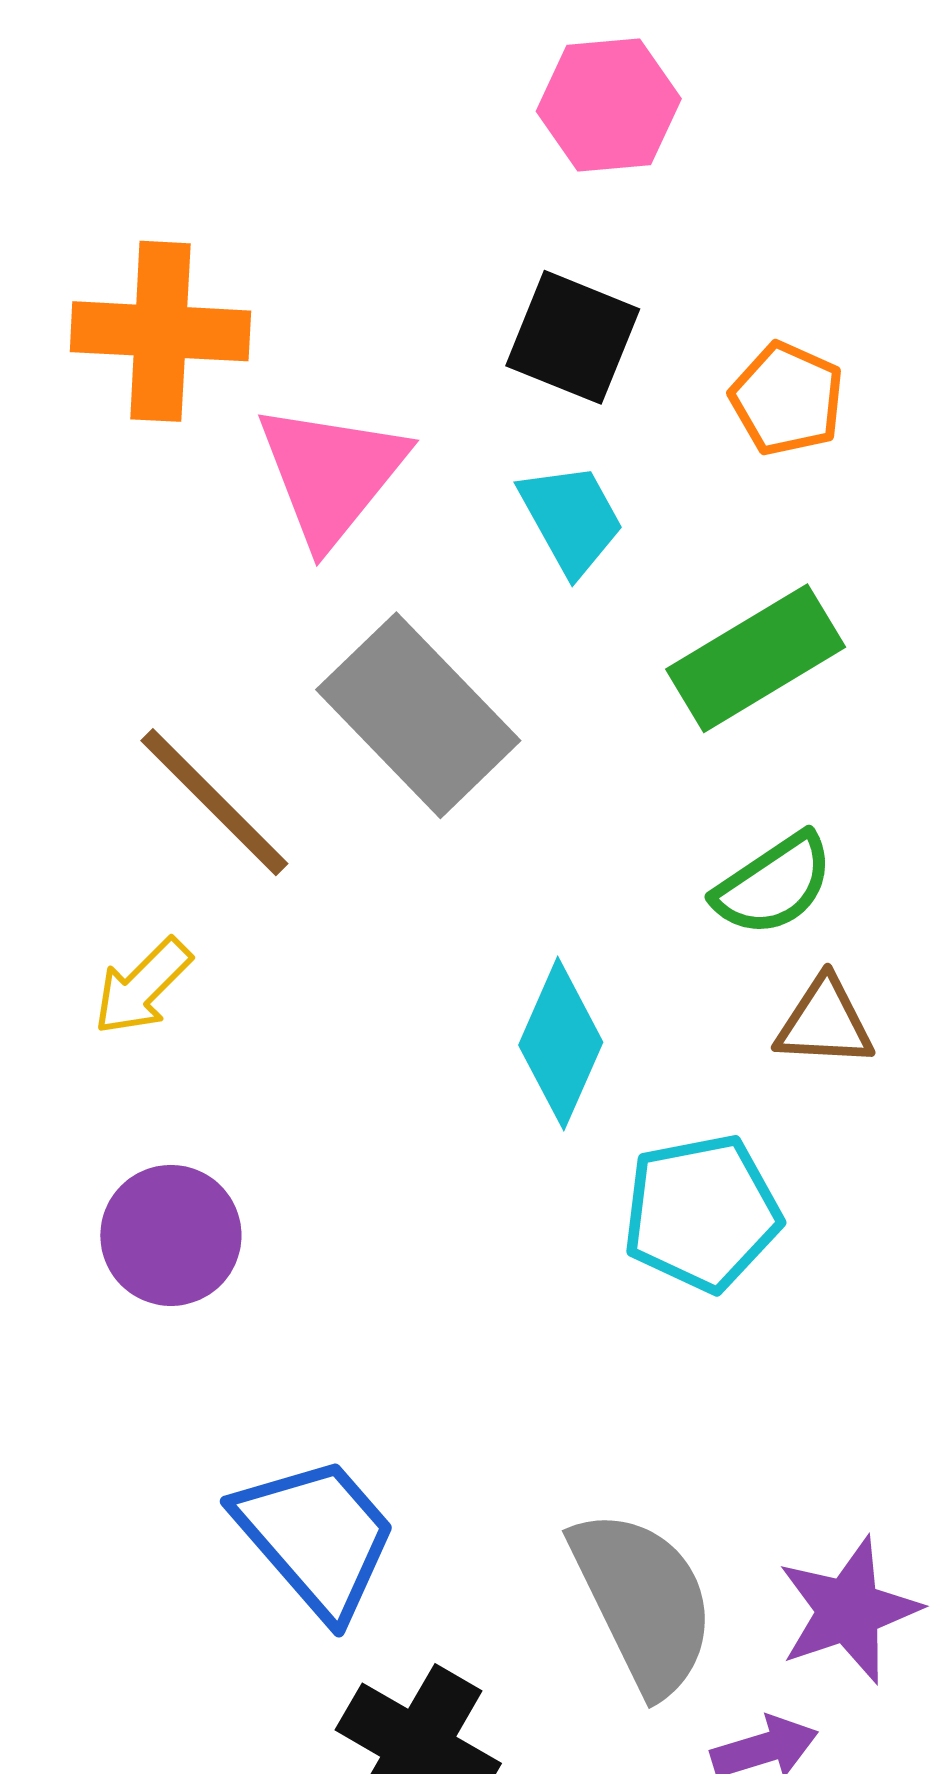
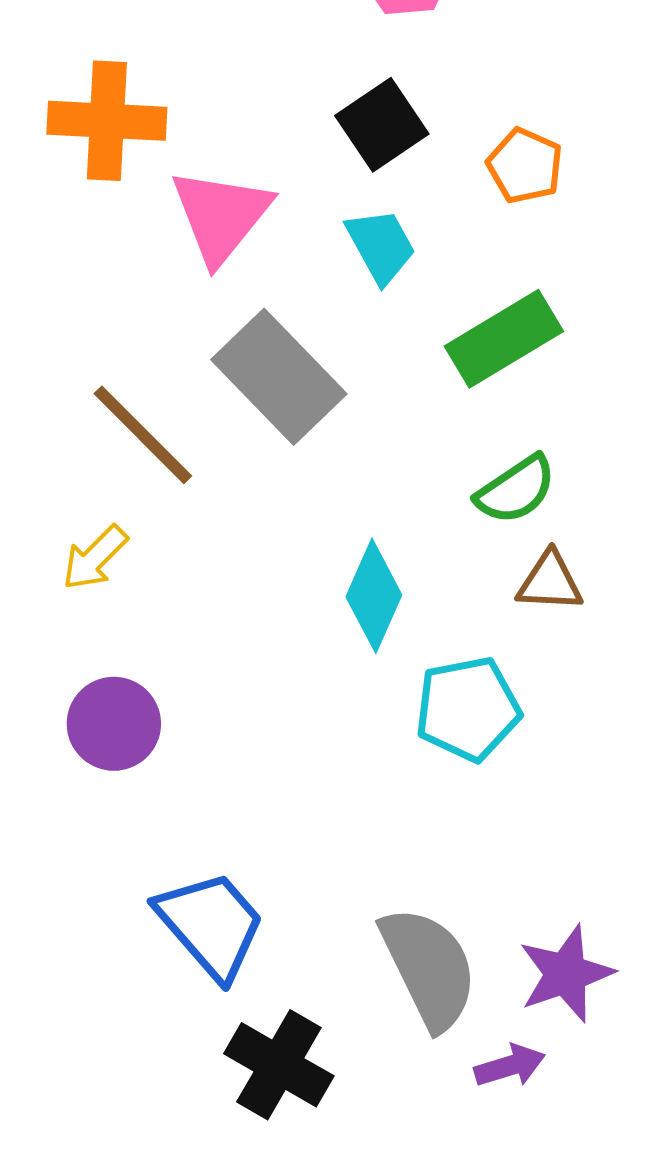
black square: (573, 337) -> (382, 125), turned 34

